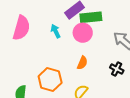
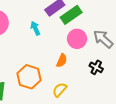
green rectangle: (91, 17) -> (71, 15), turned -30
pink circle: (83, 33) -> (77, 39), moved

